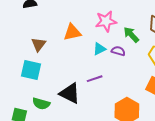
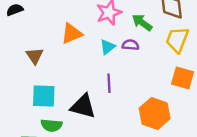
cyan square: (31, 70) -> (44, 96), moved
purple line: (95, 79) -> (109, 83), turned -63

